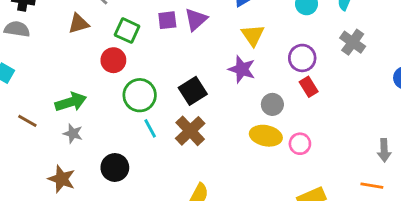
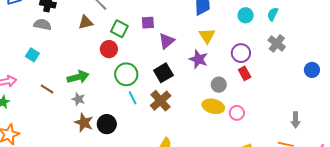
purple triangle: (196, 19) -> (167, 41), moved
brown star: (62, 179) -> (84, 123), moved

